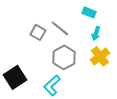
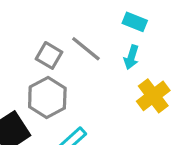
cyan arrow: (96, 33) -> (131, 57), moved
gray hexagon: (64, 57) -> (47, 98), moved

